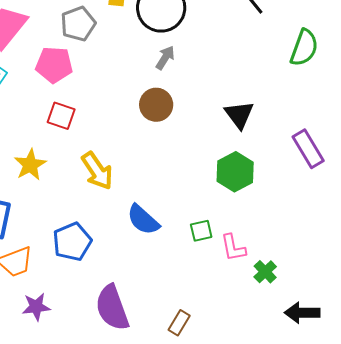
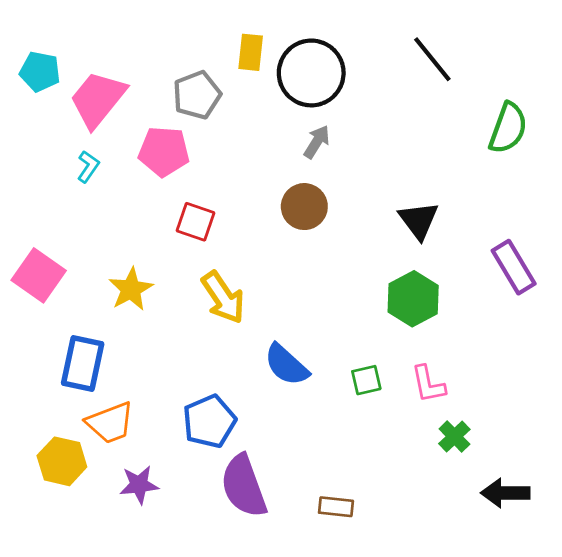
red square: (61, 116) -> (196, 222), moved
blue pentagon: (72, 242) -> (209, 421), moved
pink L-shape: (233, 248) -> (428, 384), moved
brown rectangle: (179, 323) -> (336, 507), turned 65

